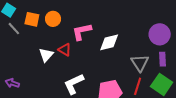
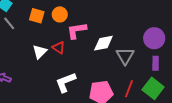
orange square: (32, 19) -> (37, 16), moved
orange circle: (53, 19) -> (60, 14), moved
gray triangle: (140, 63) -> (125, 56), moved

